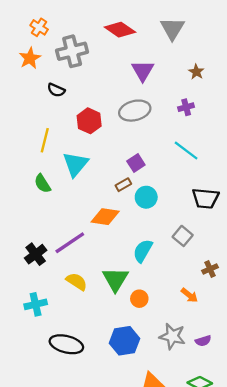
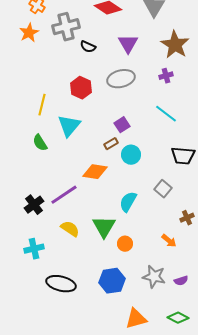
brown star: (196, 72) -> (175, 45), size x2.0
black semicircle: (56, 90) -> (88, 47), moved

